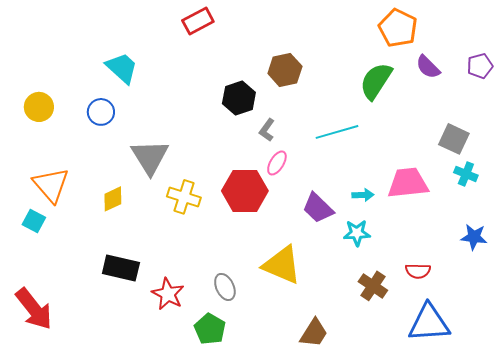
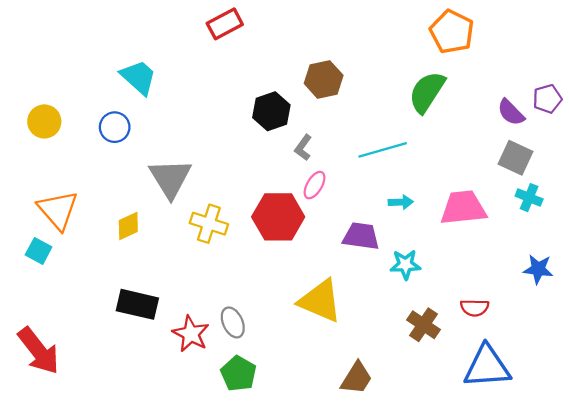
purple pentagon: (480, 66) -> (547, 99), moved
purple semicircle: (428, 67) -> (511, 112), moved
cyan arrow: (363, 195) -> (401, 202), moved
purple trapezoid: (318, 208) -> (361, 236), turned 144
gray ellipse: (225, 287) -> (233, 322), moved

